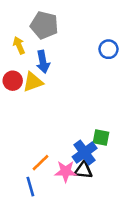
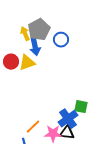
gray pentagon: (44, 25) -> (39, 30), moved, turned 30
yellow arrow: (19, 45) -> (25, 34), moved
blue circle: (108, 49) -> (61, 40), moved

